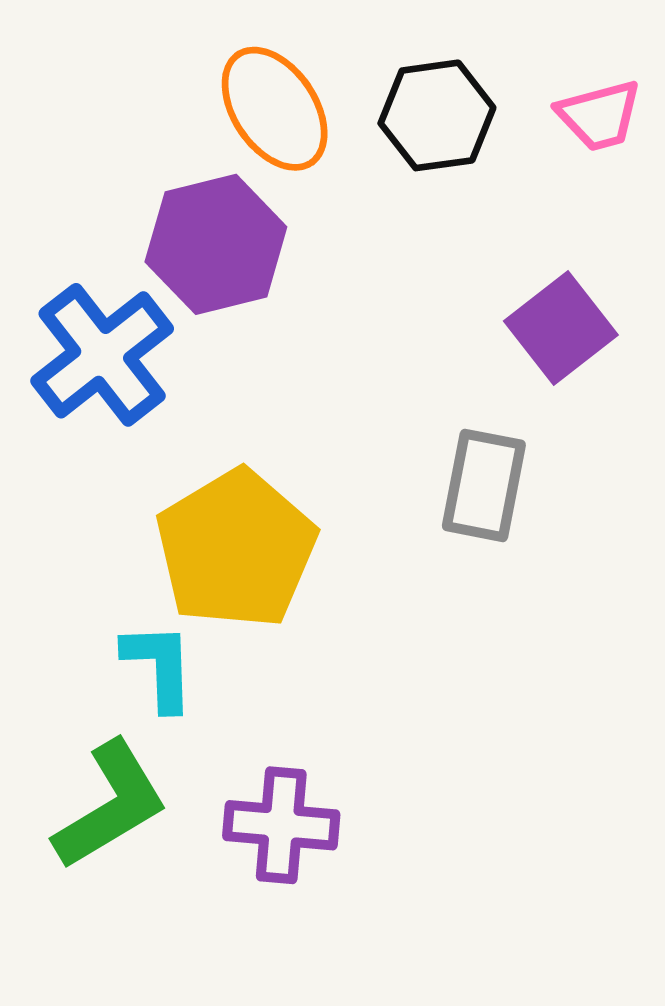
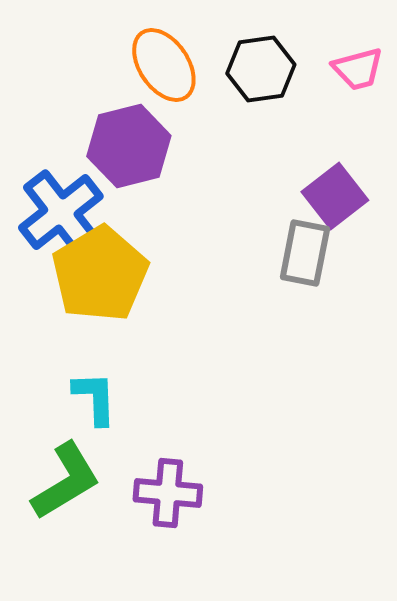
gray rectangle: (484, 485) -> (305, 253), moved
yellow pentagon: (236, 549) -> (100, 274), moved

